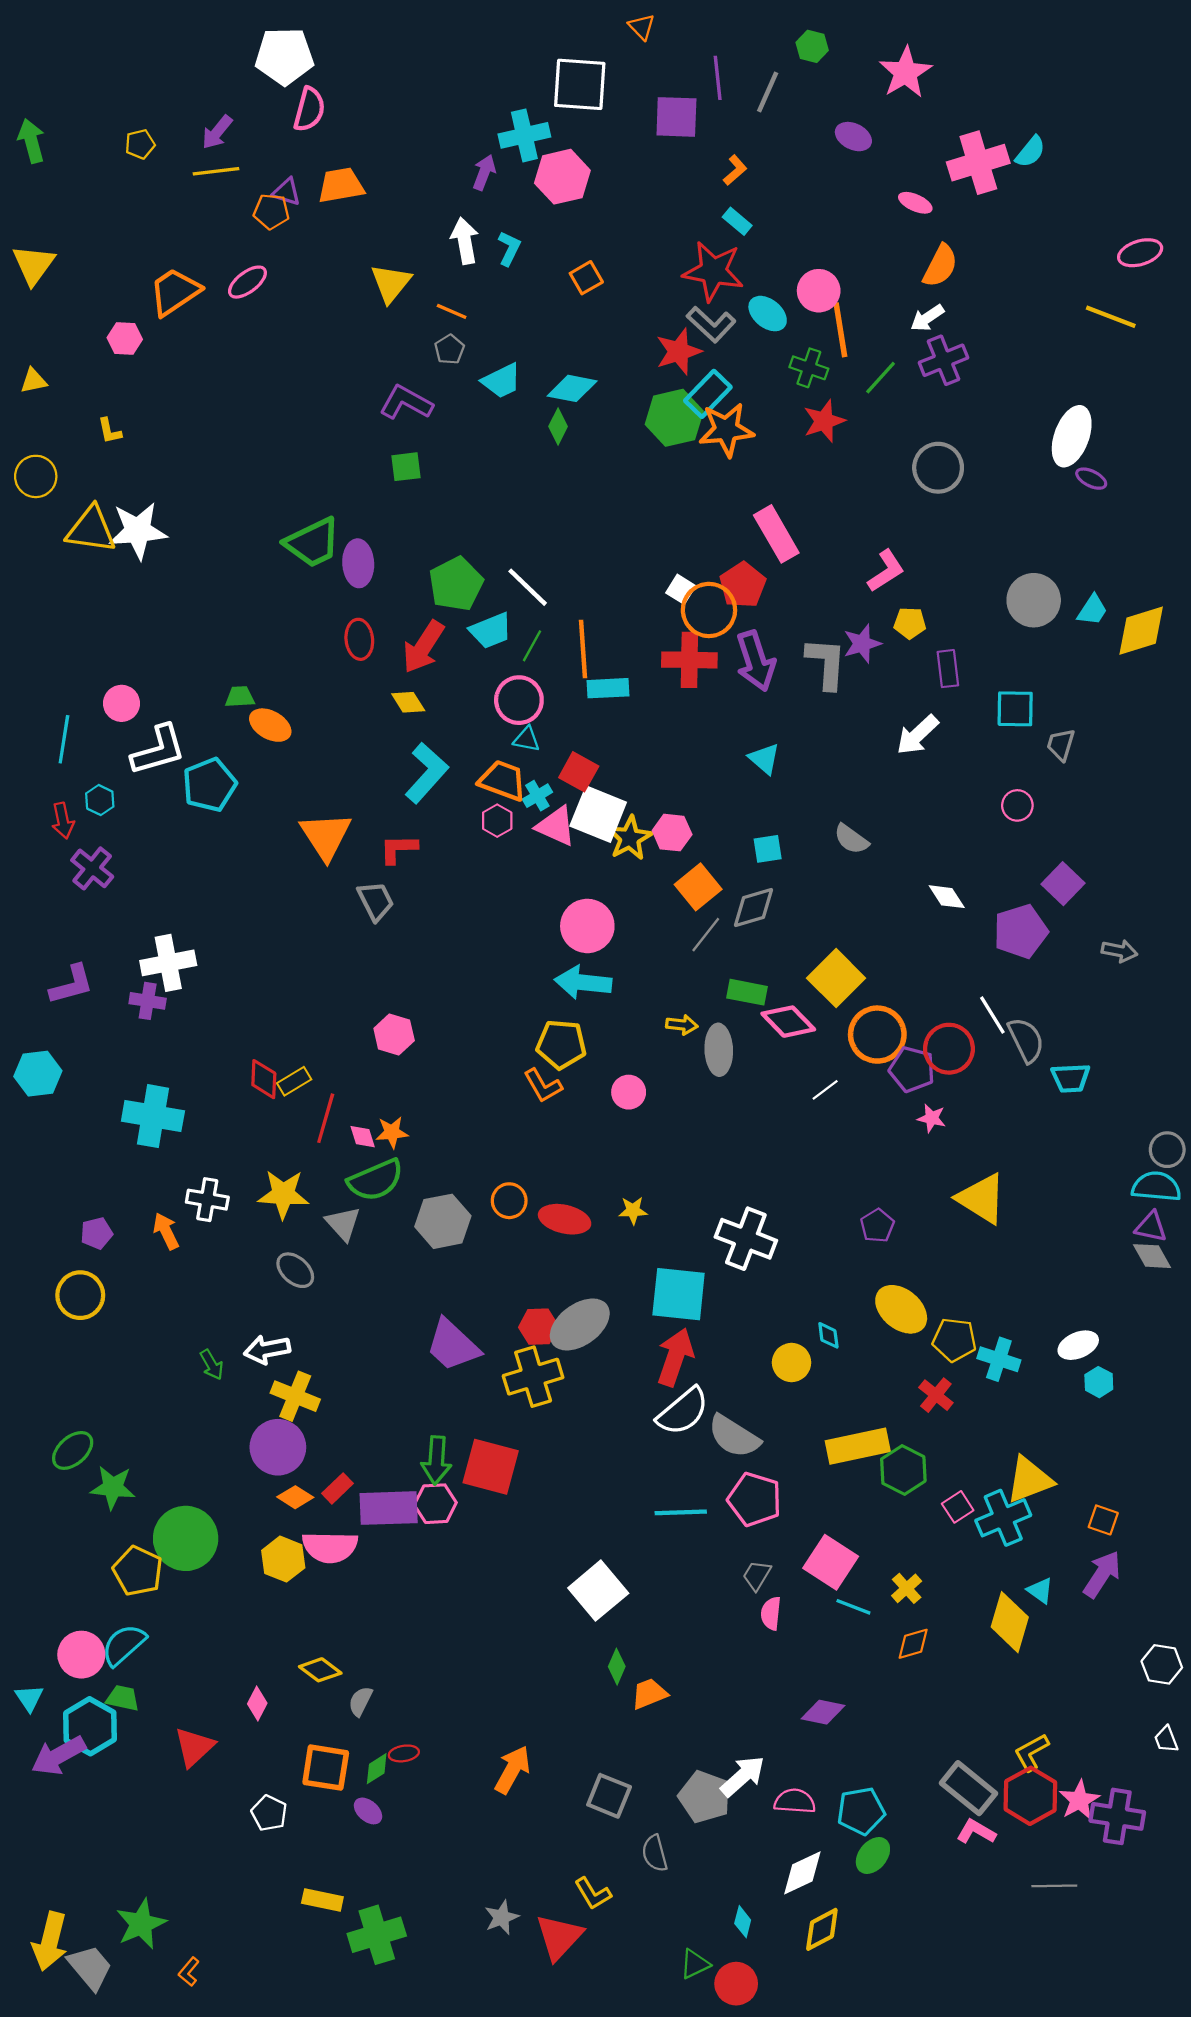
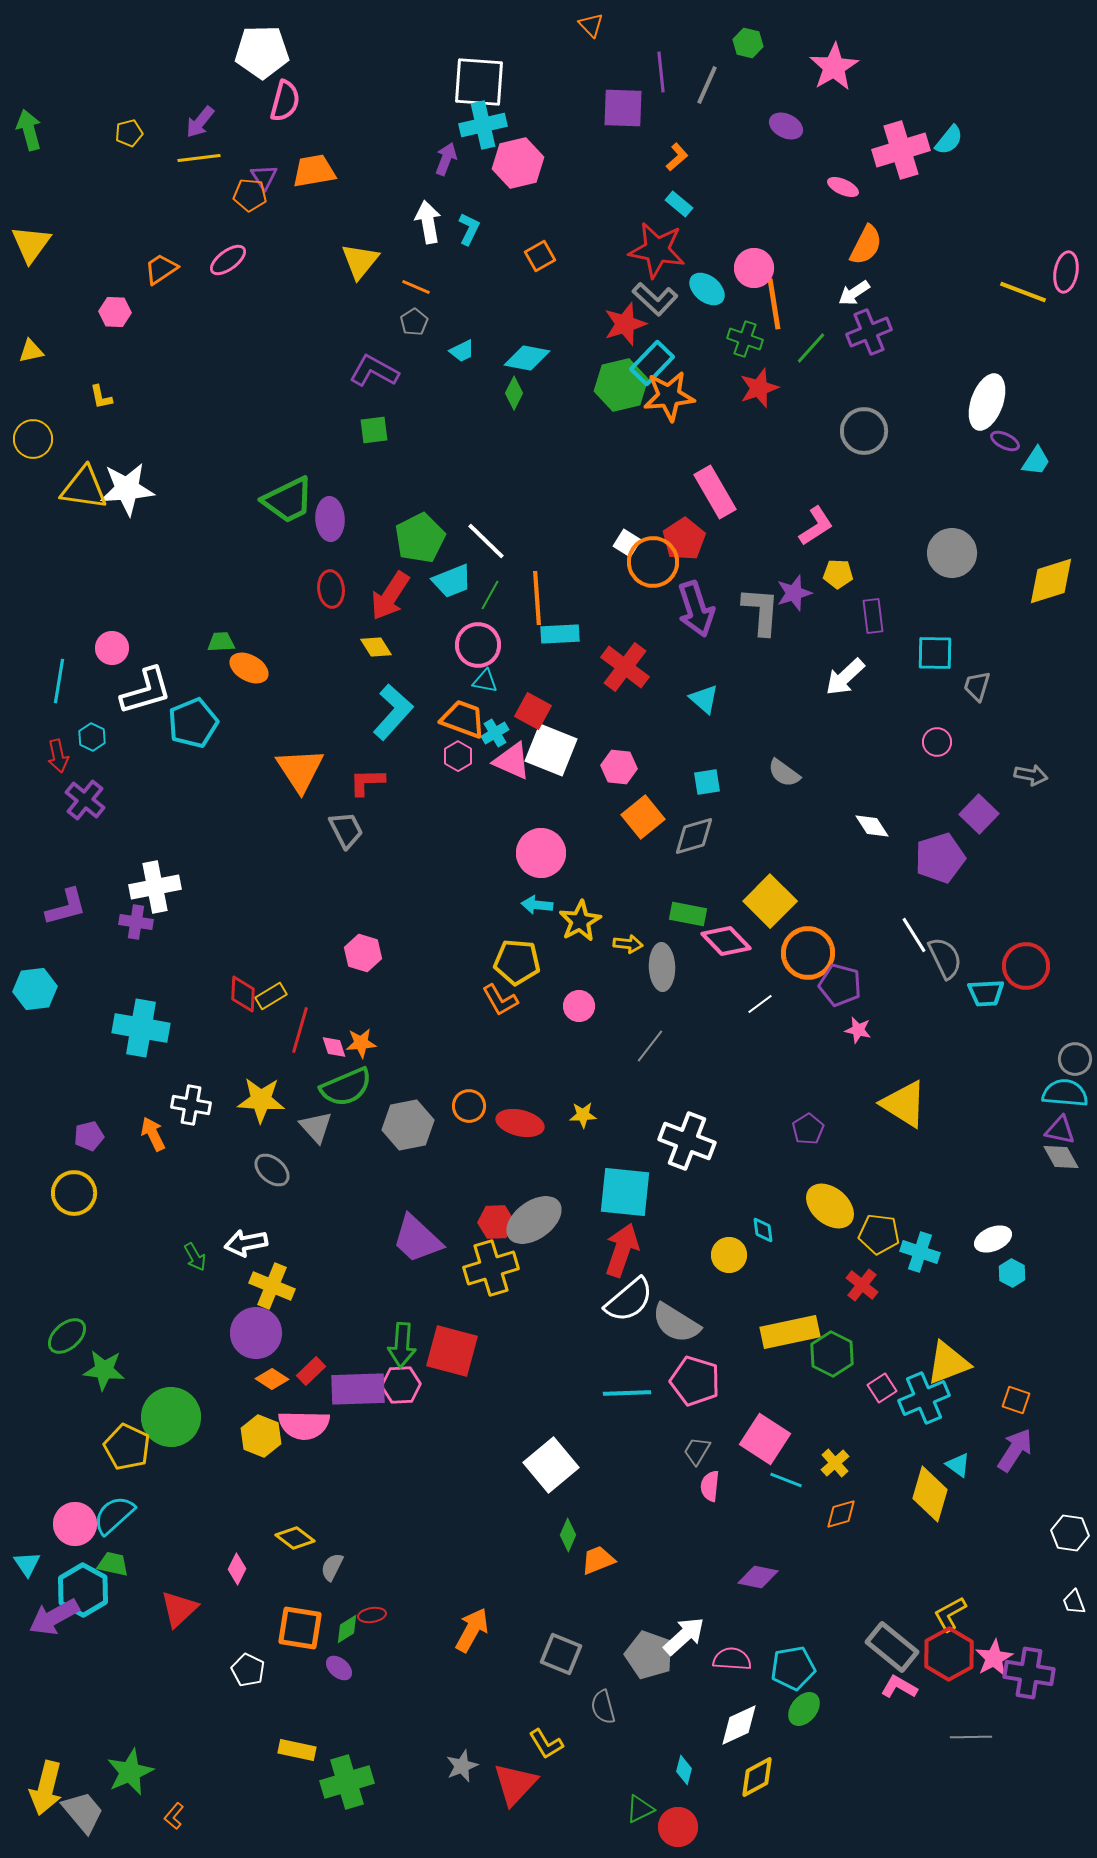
white square: (580, 84) -> (479, 82), moved
purple triangle: (287, 192) -> (264, 177), turned 40
pink ellipse: (1140, 253) -> (1066, 272), moved, turned -63
orange trapezoid: (175, 292) -> (161, 269), size x0.7
cyan trapezoid: (502, 381) -> (462, 351), size x0.7
cyan trapezoid: (1092, 610) -> (1036, 461), moved
red cross: (689, 660) -> (625, 667), moved, turned 36
yellow star: (630, 838) -> (580, 921), moved
gray line: (706, 935) -> (650, 1046), moved
gray arrow: (1119, 951) -> (1031, 775), moved
cyan arrow: (583, 982) -> (537, 905), size x0.6
red circle: (949, 1049) -> (1026, 966), moved

